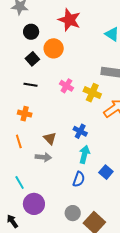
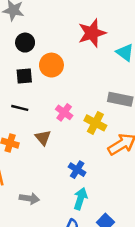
red star: (69, 20) -> (92, 33), moved, turned 30
black square: (32, 59) -> (24, 76), turned 32
brown triangle: (50, 138) -> (43, 138), moved

